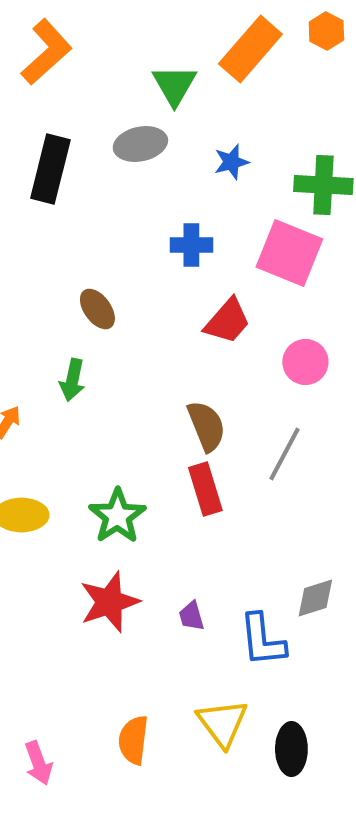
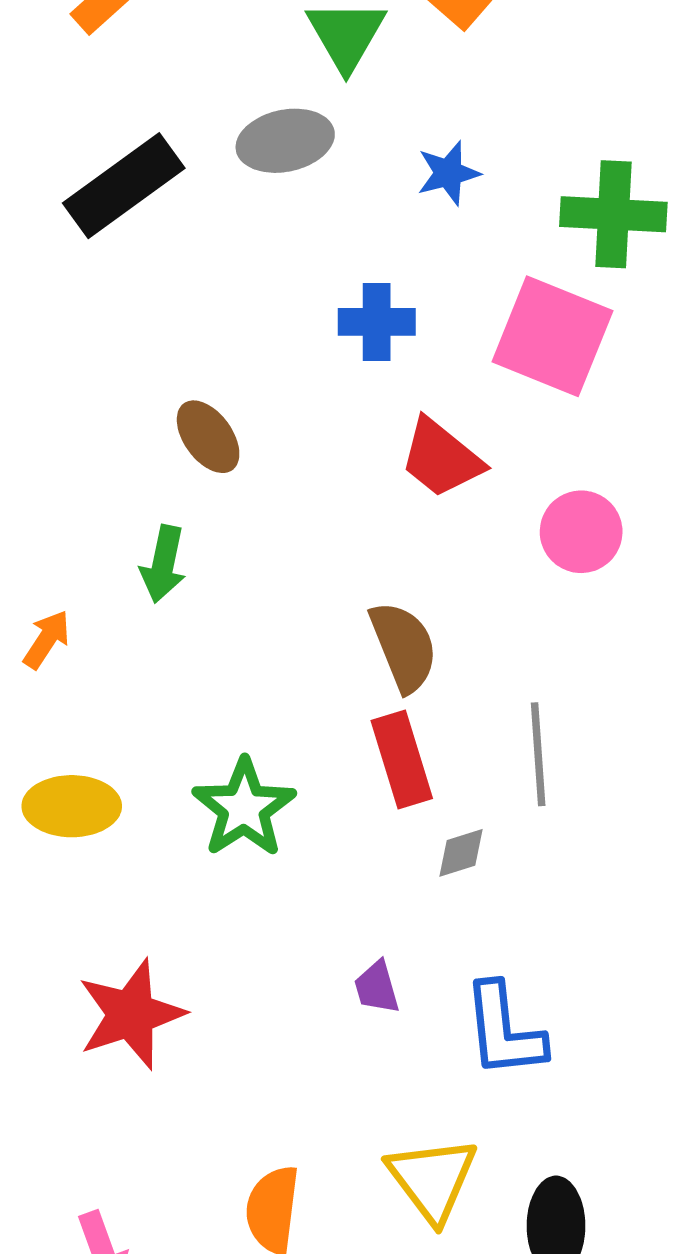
black rectangle: (50, 169) -> (124, 186), turned 40
red trapezoid: (227, 321) -> (441, 458), turned 88
gray line: (284, 454) -> (538, 754), moved, turned -32
gray diamond: (315, 598) -> (461, 853), moved, size x0.7
red star: (109, 602) -> (131, 1014), moved

